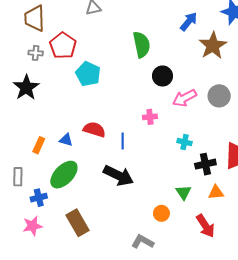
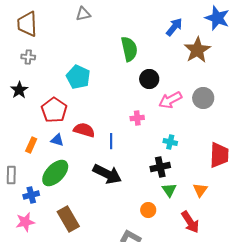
red pentagon: (63, 46) -> (54, 110), moved
black star: (26, 88) -> (19, 90), size x0.7
black cross: (205, 164) -> (160, 167), moved
orange triangle: (216, 192) -> (200, 190), turned -49

